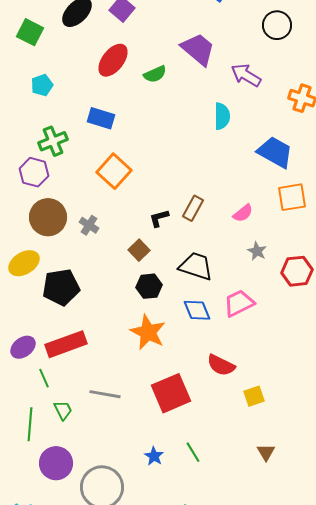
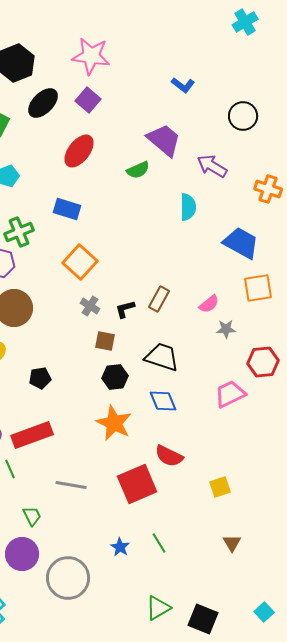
green semicircle: (155, 74) -> (138, 170), moved
gray cross: (89, 225) -> (90, 306), moved
brown square: (139, 250) -> (105, 341), turned -35
gray star: (257, 251) -> (226, 329), moved, turned -30
black pentagon: (61, 287) -> (40, 378), moved, size x0.6
pink trapezoid: (239, 303) -> (230, 394), moved
red semicircle: (221, 365) -> (169, 456), moved
green trapezoid: (63, 410) -> (32, 516), moved

